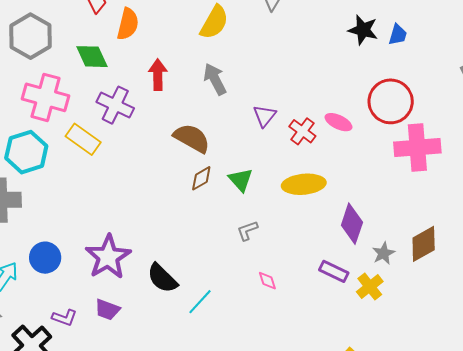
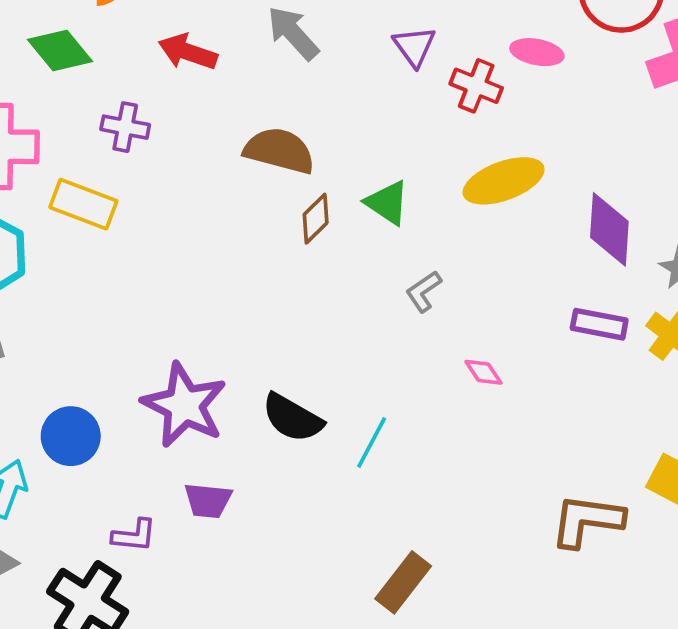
red arrow: (158, 75) -> (188, 52), turned -56
purple cross: (115, 105) -> (125, 127), size x0.7
purple triangle: (265, 116) -> (414, 46), moved

